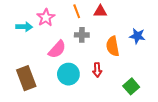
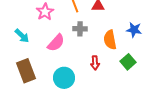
cyan arrow: (24, 27) -> (22, 36), moved, turned 42
cyan circle: (68, 74) -> (64, 78), moved
green square: (131, 86) -> (128, 62), moved

